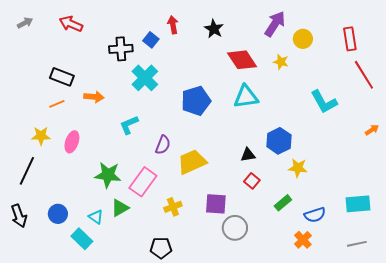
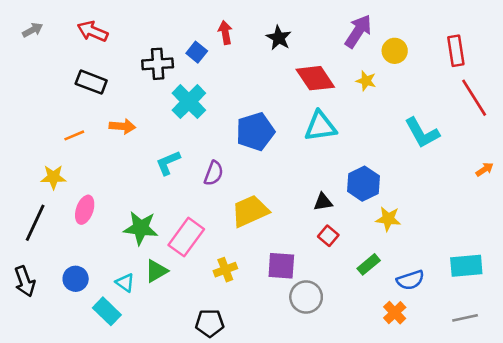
black rectangle: (62, 77) -> (91, 82), moved
pink ellipse: (72, 142) -> (85, 210), moved
purple semicircle: (163, 145) -> (214, 173), moved

